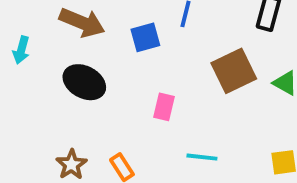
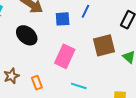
pink rectangle: (164, 107) -> (65, 56), size x1.6

